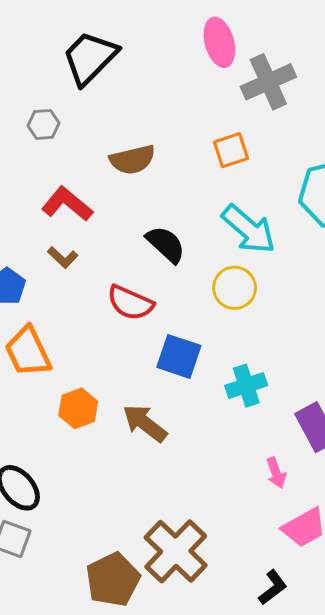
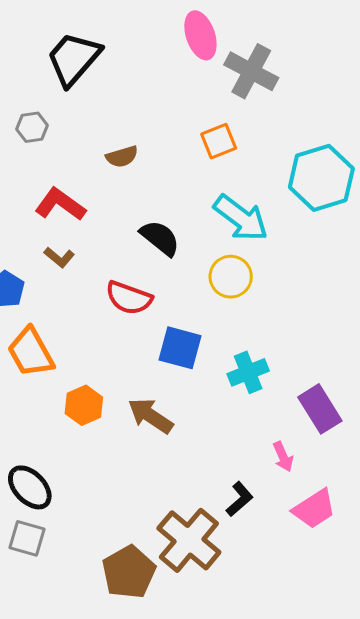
gray cross: (268, 82) -> (251, 71), turned -34
brown semicircle: (132, 160) -> (122, 157), size x0.7
black L-shape: (273, 587) -> (240, 499), moved

